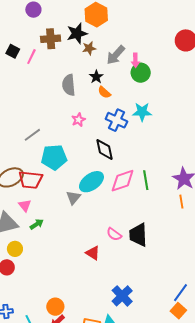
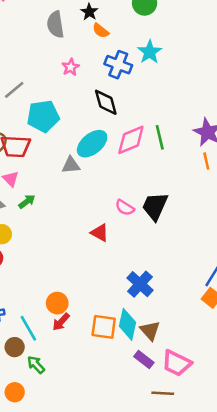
cyan star: (142, 112) -> (150, 52), turned -30
gray triangle: (73, 198) -> (71, 165), turned 49
black trapezoid: (138, 235) -> (155, 206), turned 30

